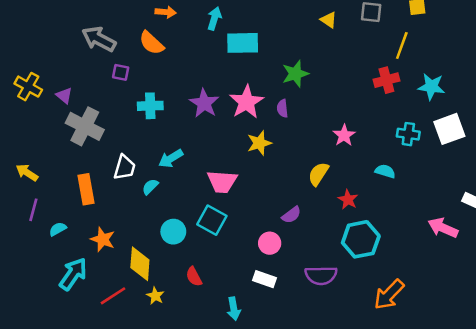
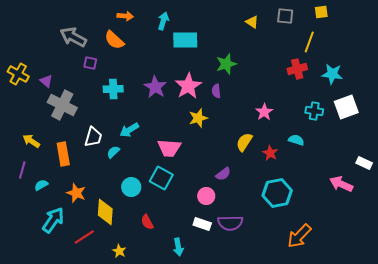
yellow arrow: (27, 173) -> (31, 141), moved
red star: (348, 200) -> (270, 153), moved
purple semicircle: (321, 275) -> (230, 223), moved
yellow star: (155, 296) -> (119, 251), moved

